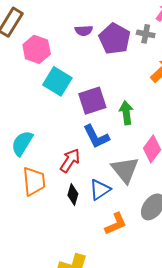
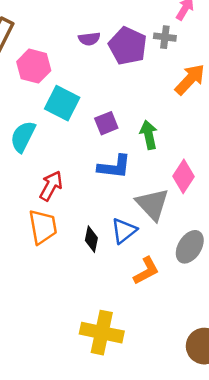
purple square: (92, 101) -> (106, 123), size x0.7
blue L-shape: (96, 137) -> (114, 167), turned -52
cyan semicircle: (22, 143) -> (23, 137), moved
red arrow: (70, 161) -> (51, 186), moved

